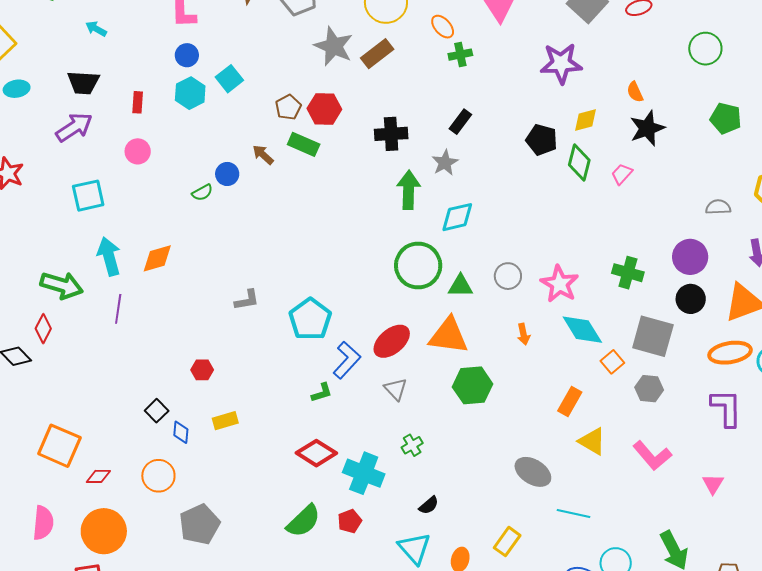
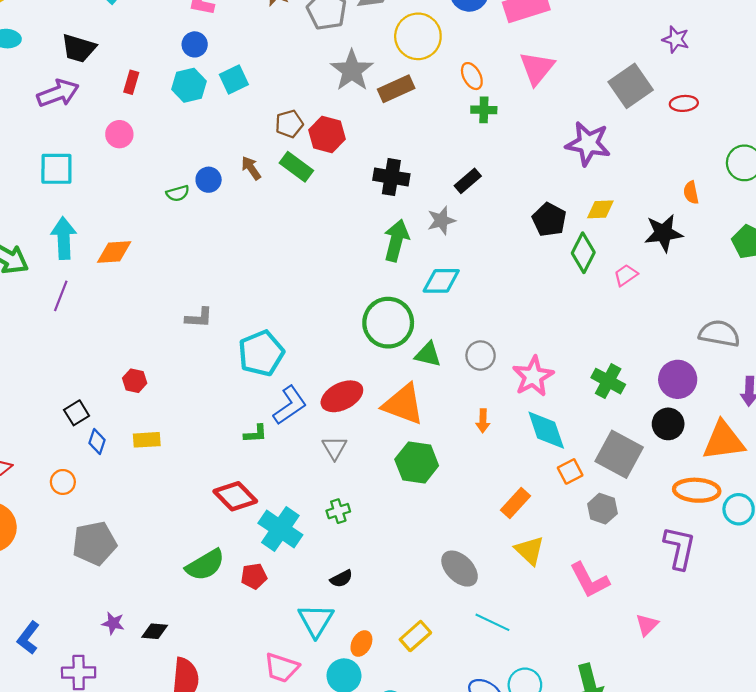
orange semicircle: (635, 92) -> (691, 193), moved
gray semicircle: (718, 207) -> (719, 334), size x1.5
orange circle: (158, 476) -> (63, 482), size x0.7

